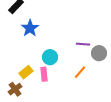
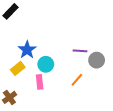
blue star: (30, 28) -> (27, 50), moved
yellow rectangle: (26, 72) -> (18, 68), moved

